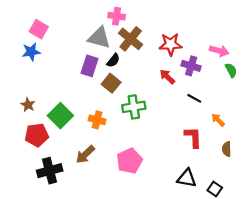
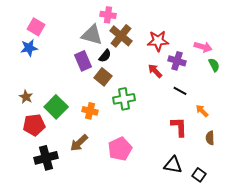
purple rectangle: (90, 66) -> (83, 61), turned -42

